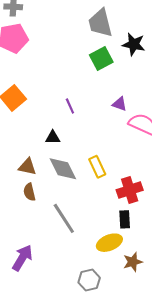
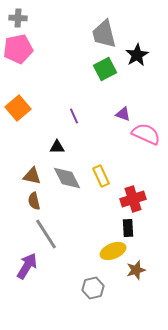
black star: (134, 44) -> (137, 55), turned 30
gray line: (64, 218) -> (46, 234), moved

